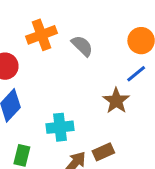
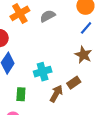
gray semicircle: (82, 46) -> (48, 16), turned -63
brown star: (116, 101) -> (83, 55), moved

